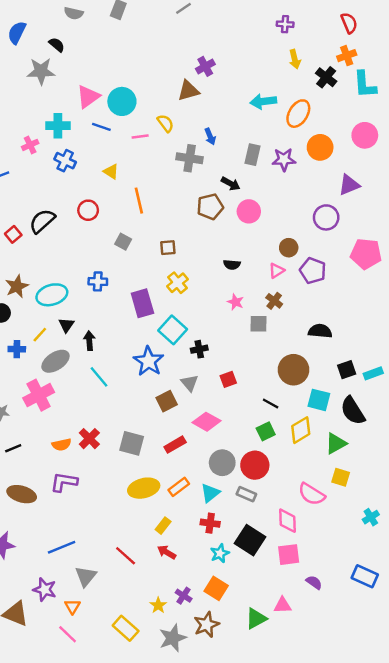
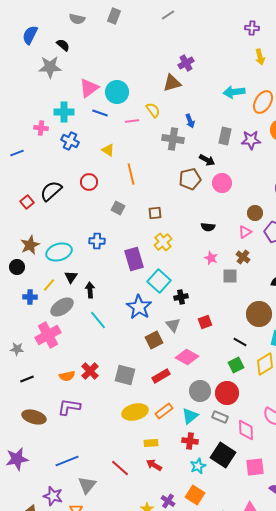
pink cross: (30, 145) -> (41, 128), turned 32
pink diamond: (287, 521) -> (246, 430), moved
yellow rectangle: (163, 526) -> (151, 443), turned 48

